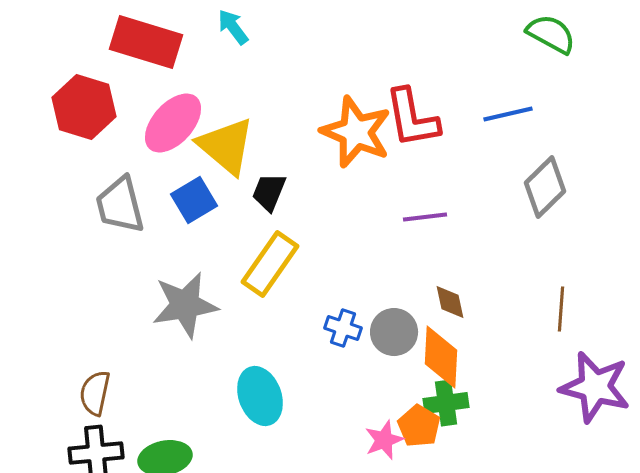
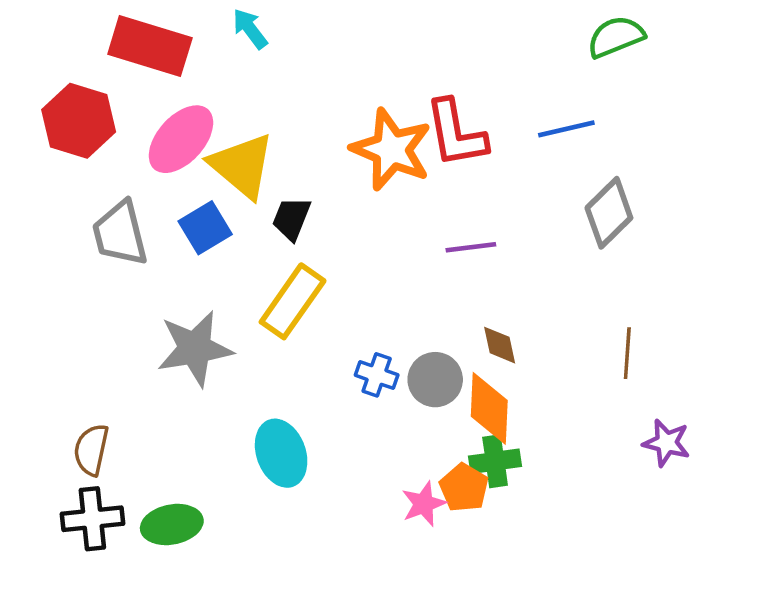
green semicircle: (551, 34) -> (616, 37), turned -51
purple star: (595, 387) -> (666, 443), size x0.6

